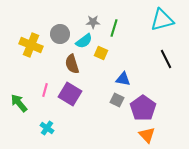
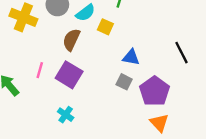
black line: (166, 59) -> (181, 53), moved
brown semicircle: (72, 64) -> (71, 40), turned 42
cyan cross: (47, 128) -> (66, 115), moved

